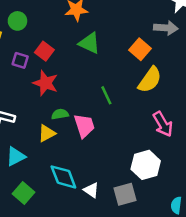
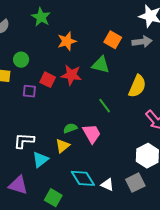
green triangle: (89, 43) -> (101, 65), moved
orange square: (140, 49) -> (113, 40), moved
red star: (45, 83) -> (71, 75), moved
cyan triangle: (16, 157) -> (40, 159), moved

